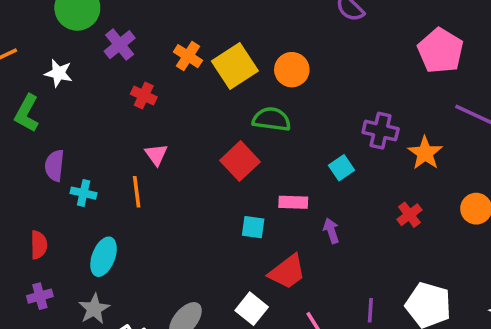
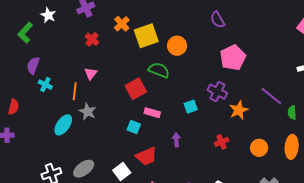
pink pentagon: (441, 51) -> (233, 58), moved
pink rectangle: (293, 202) -> (152, 113), moved
cyan ellipse: (104, 257) -> (63, 125), moved
gray star: (94, 309) -> (88, 112), moved, turned -30

